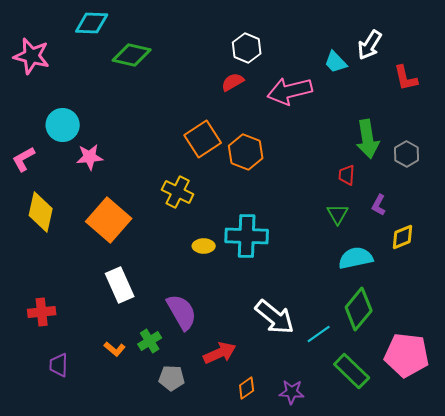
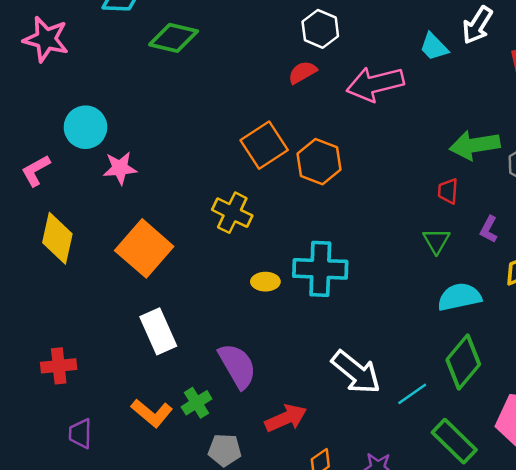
green arrow: (368, 139) -> (475, 145), turned 90
orange L-shape: (115, 349) -> (152, 413), size x1.5

